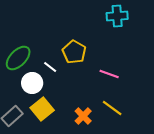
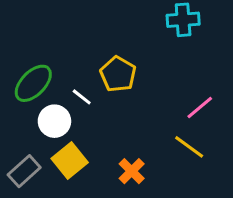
pink line: (109, 74) -> (200, 108), moved, turned -60
yellow line: (112, 108) -> (189, 147), moved

